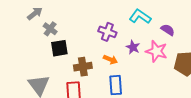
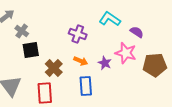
purple star: (133, 47) -> (105, 63), moved
brown cross: (83, 67) -> (54, 68), turned -36

